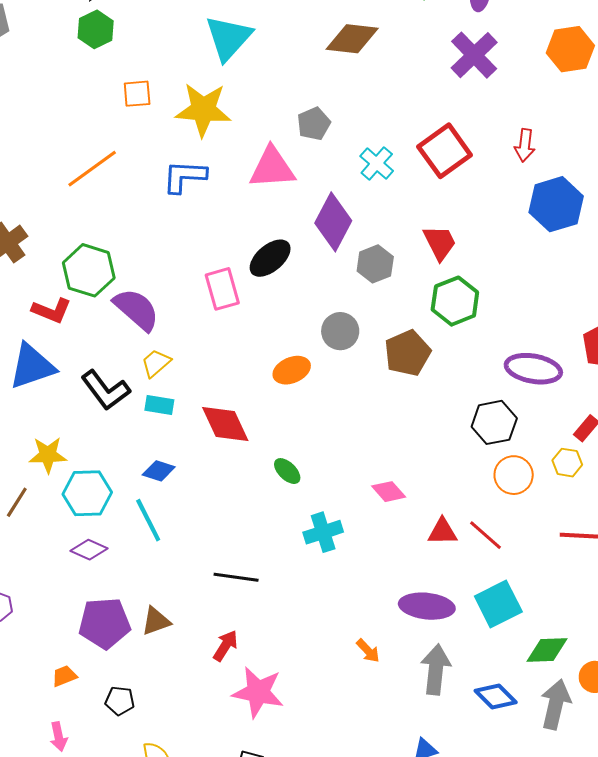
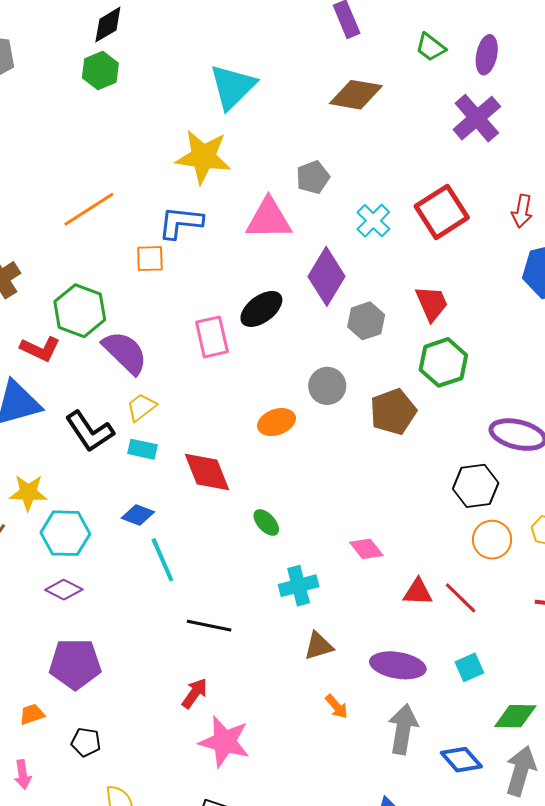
orange square: (137, 94) -> (150, 259), moved
cyan line: (148, 520) -> (162, 560), moved
cyan square: (498, 604) -> (469, 667), size x0.6
brown triangle: (156, 621) -> (319, 646), moved

